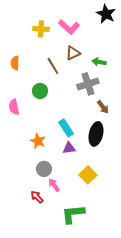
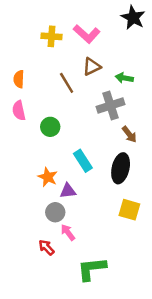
green circle: (40, 91) -> (50, 127), moved
pink semicircle: (14, 107) -> (19, 111), moved
purple triangle: (69, 148) -> (68, 191), moved
yellow square: (88, 175) -> (129, 210), moved, turned -30

